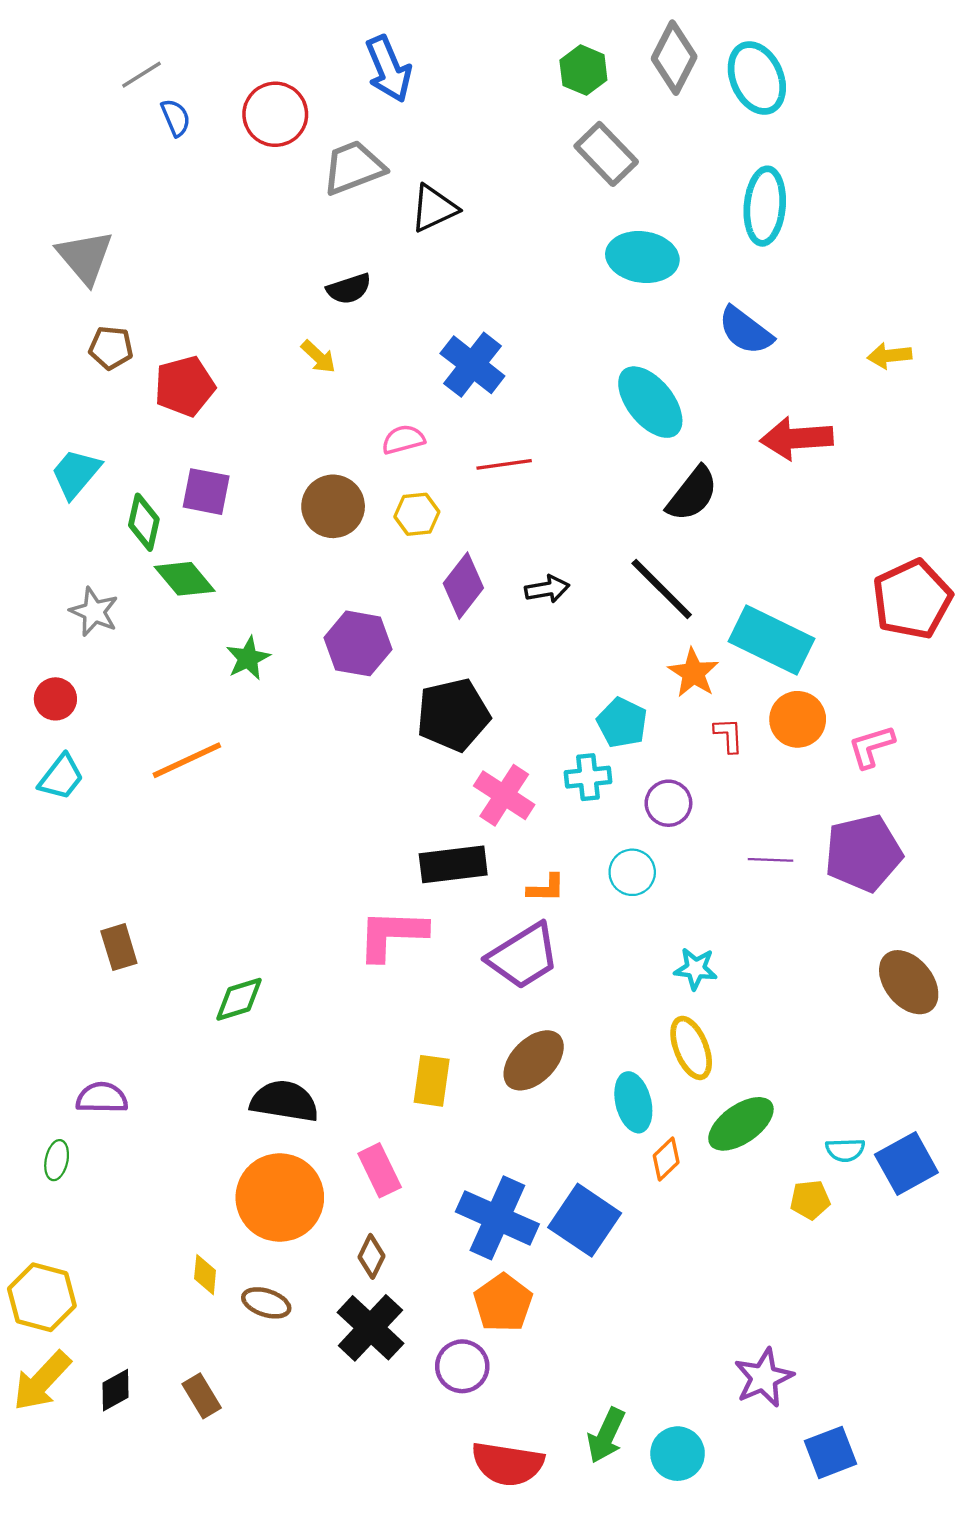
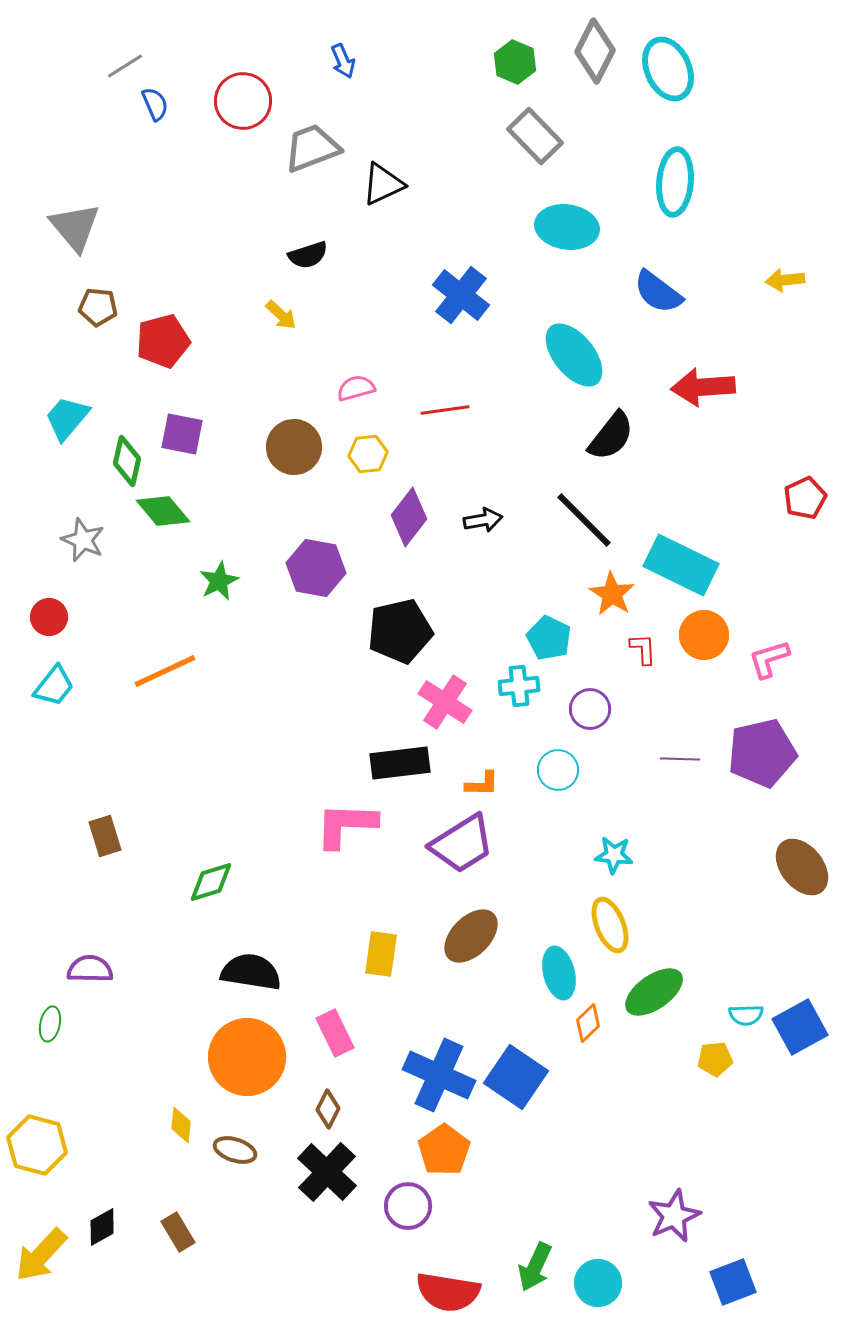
blue arrow: (389, 69) -> (343, 61), size x0.6
yellow arrow: (889, 356) -> (785, 280), moved
blue cross: (472, 365) -> (461, 295), moved
red pentagon: (912, 599) -> (805, 498), moved, size x0.6
yellow arrow: (42, 1381) -> (41, 1255), moved

